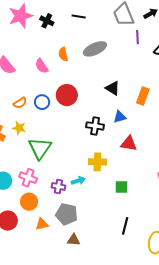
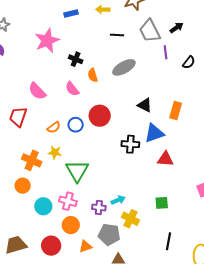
black line: (79, 17) -> (117, 35), moved
black cross: (47, 21) -> (76, 59), moved
blue triangle: (120, 117) -> (154, 133), size x1.5
yellow cross: (97, 162) -> (130, 219), moved, turned 30

